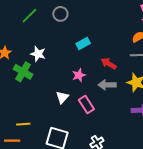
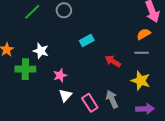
green cross: (23, 72) -> (25, 69), turned -30
pink star: (79, 75) -> (60, 75), moved
gray arrow: (107, 85) -> (112, 99), moved, turned 66

